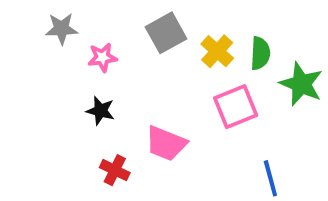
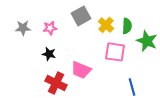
gray star: (61, 29) -> (23, 28), moved
pink square: (236, 107) -> (115, 52), turned 30
red cross: (115, 170) -> (56, 83), size x1.5

